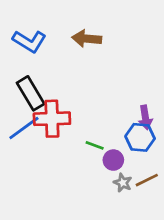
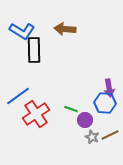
black rectangle: (31, 93) -> (34, 50), moved, turned 30
red cross: (52, 119) -> (36, 114), moved, turned -32

